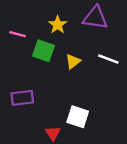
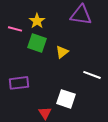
yellow star: (58, 25) -> (37, 21), moved
white line: (108, 59) -> (92, 75), moved

